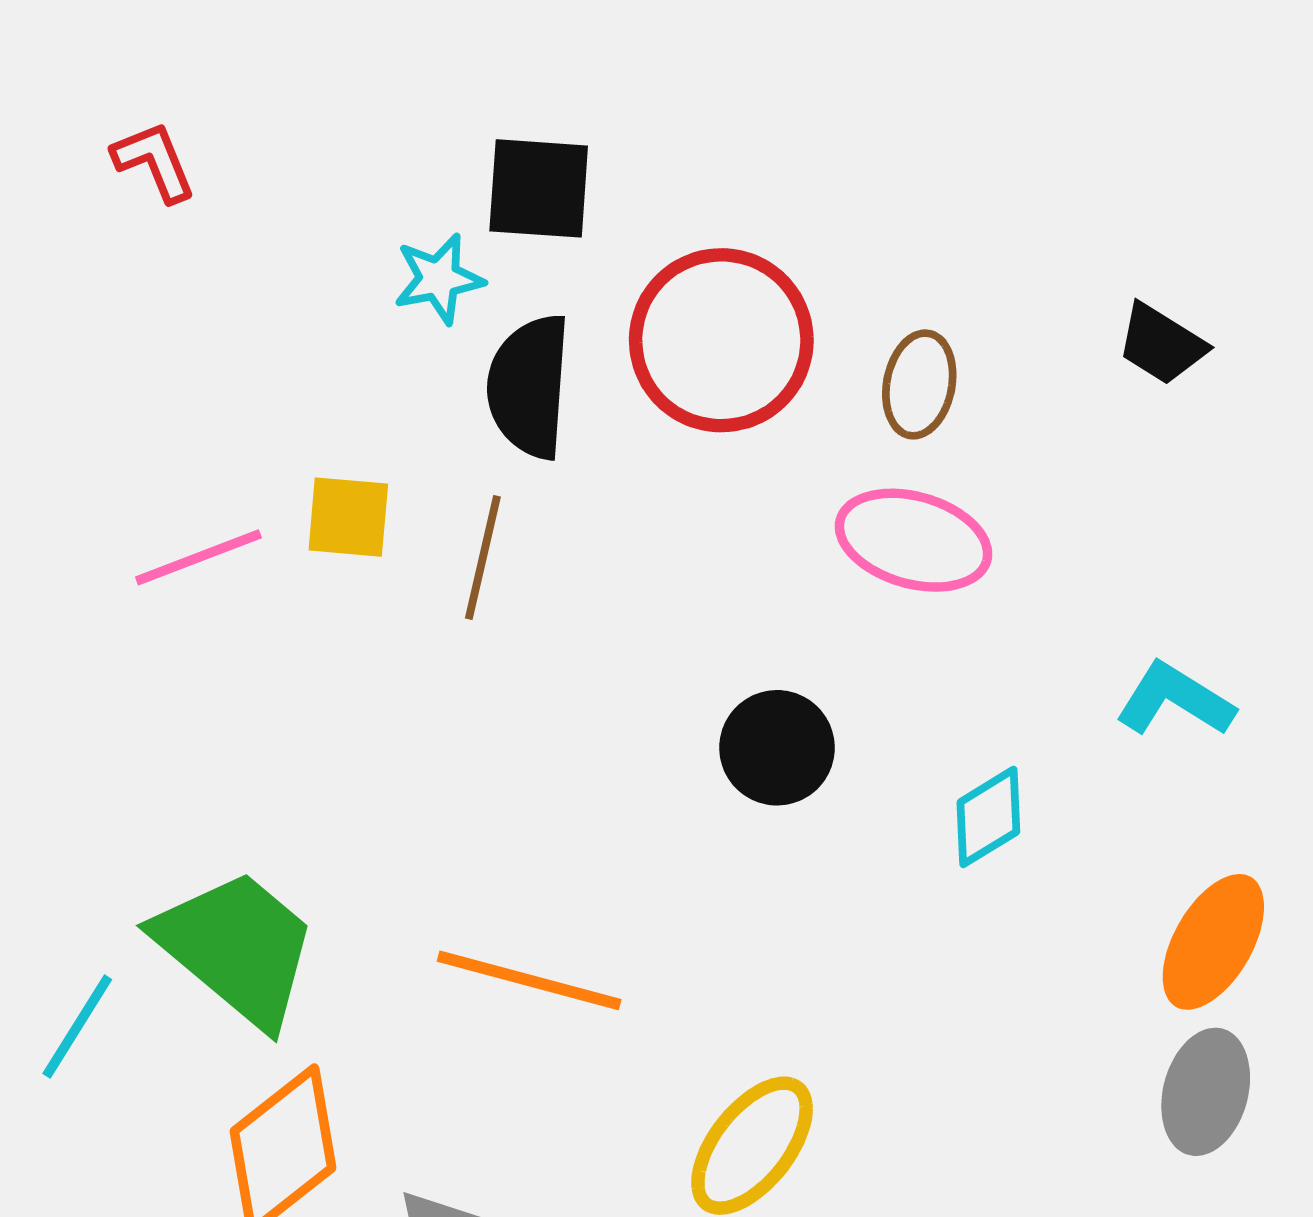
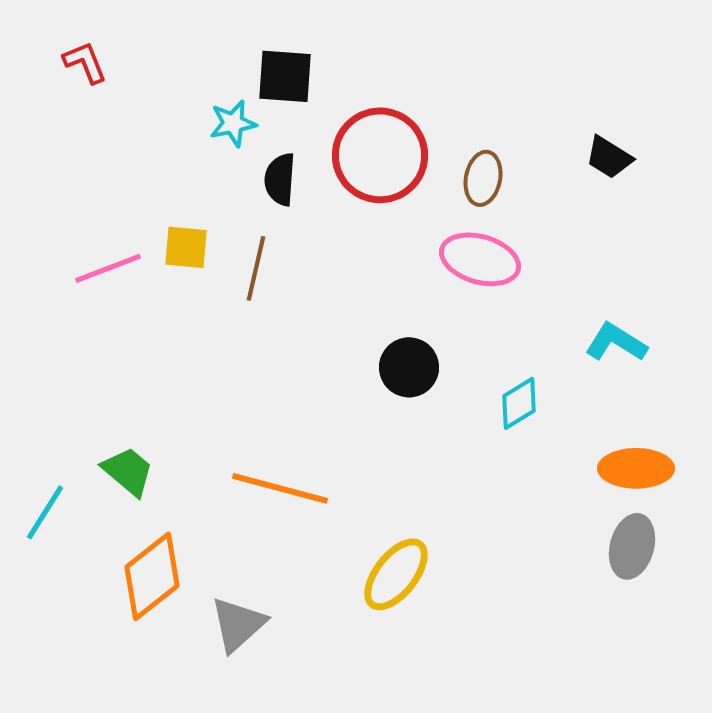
black semicircle: (529, 386) -> (280, 179), size x0.7
orange ellipse: (1213, 942) -> (636, 468), turned 60
green trapezoid: (237, 948) -> (128, 471), size x0.6

